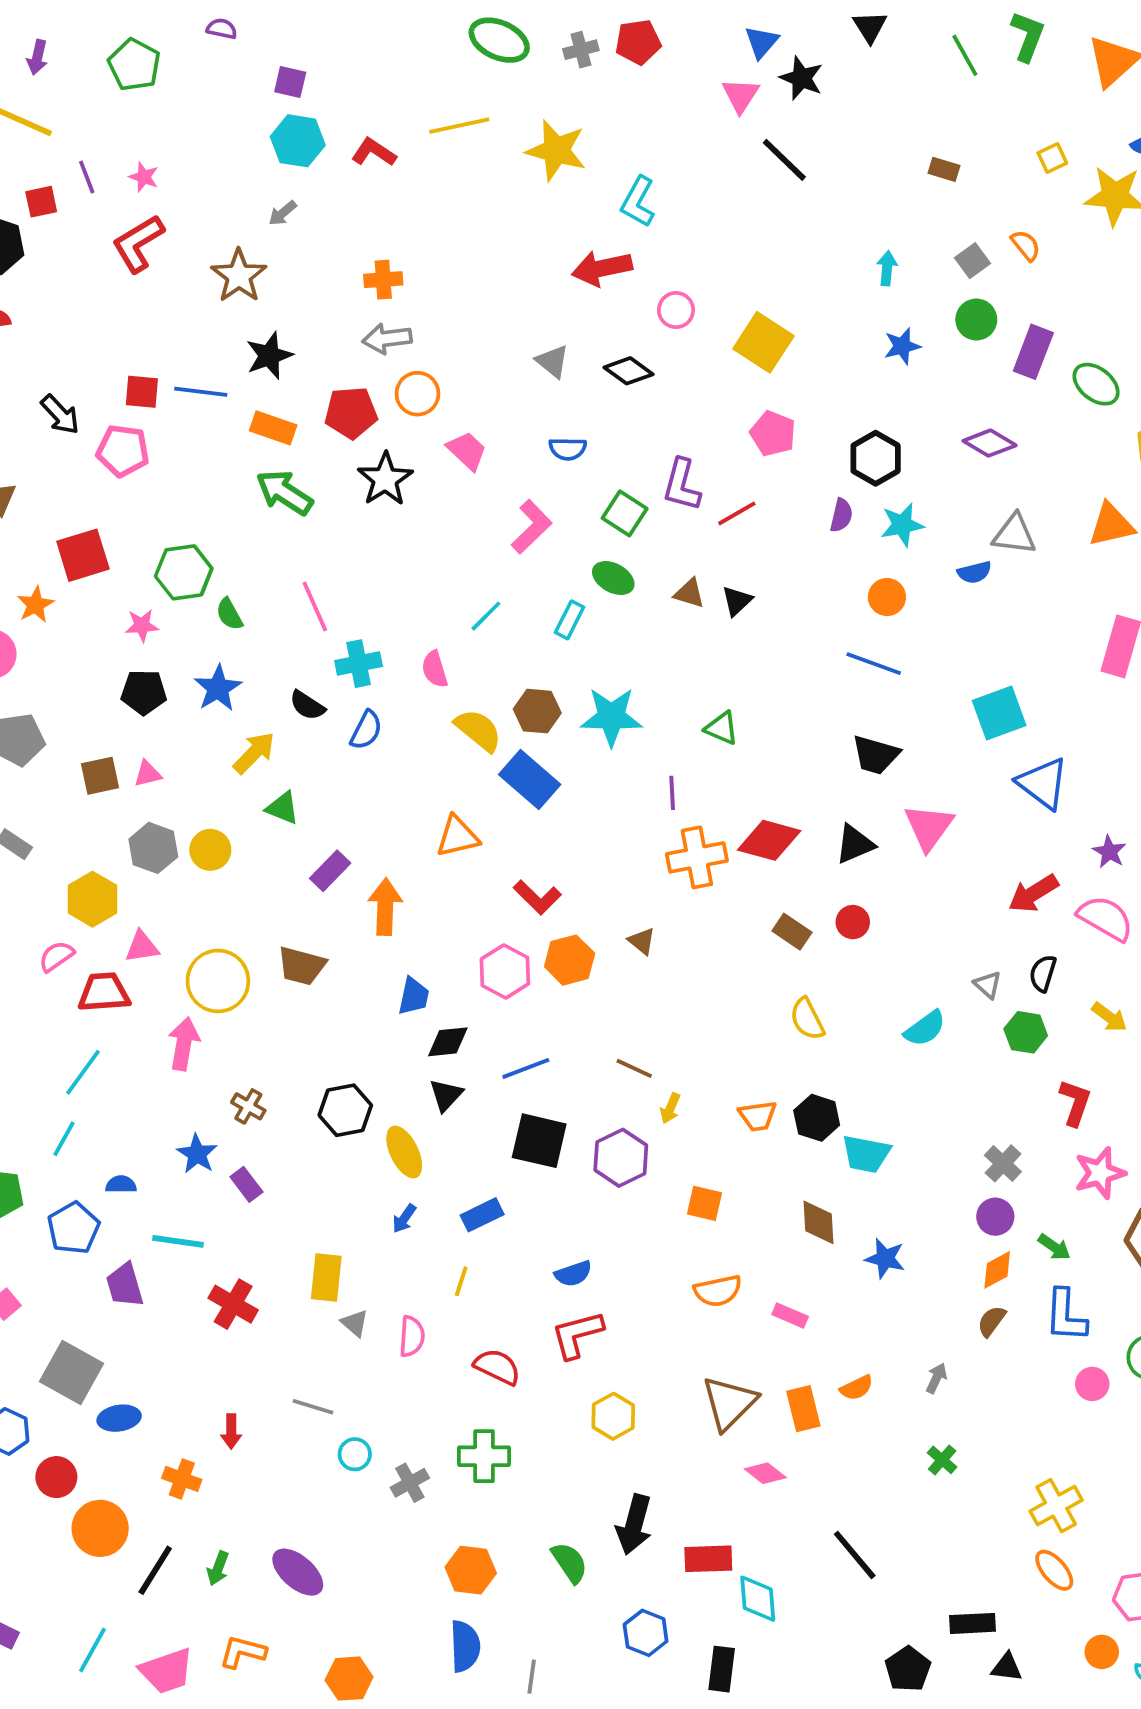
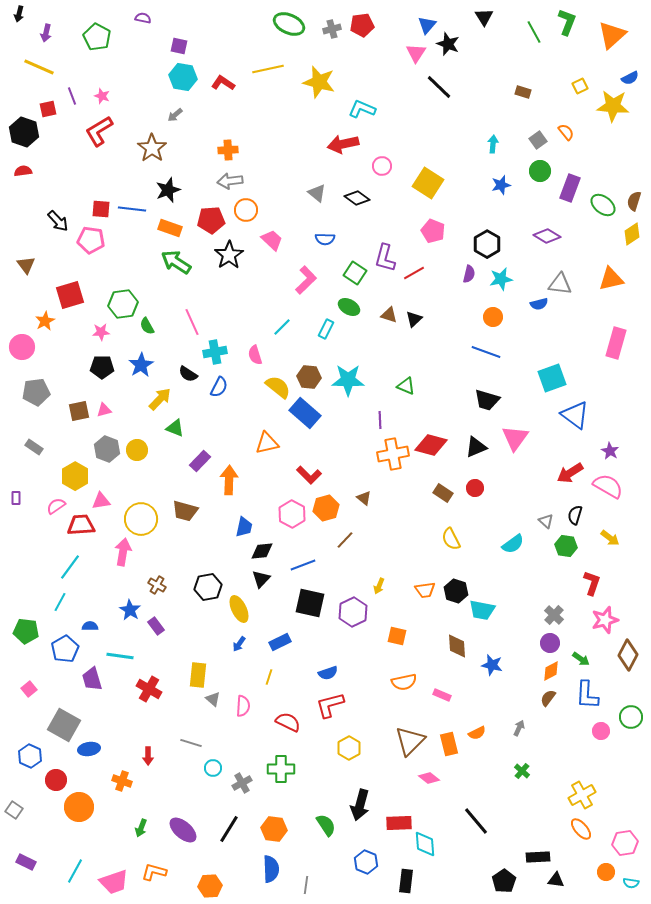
cyan L-shape: (638, 202) -> (362, 109), turned 84
brown line: (634, 1068) -> (345, 540), moved, turned -72
black line: (155, 1570) -> (229, 829), moved

